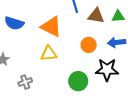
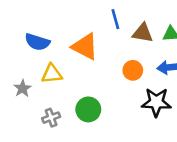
yellow triangle: (49, 54) -> (52, 74), moved
green circle: (78, 81) -> (88, 109), moved

